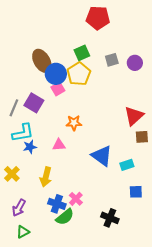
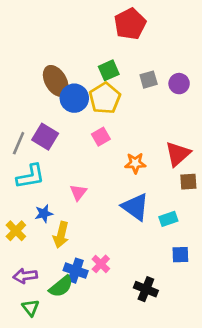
red pentagon: (98, 18) -> (130, 24), turned -30
pink square: (58, 89) -> (101, 137), moved
orange star: (74, 123) -> (135, 163), moved
pink triangle: (59, 145) -> (78, 192), turned -48
blue star: (30, 147) -> (44, 214), moved
purple arrow: (19, 208) -> (25, 276), turned 54
green semicircle: (65, 217) -> (61, 286), moved
green triangle: (23, 232) -> (31, 308), turned -40

